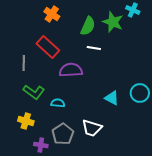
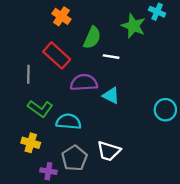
green semicircle: (88, 26) -> (92, 38), moved
cyan triangle: (112, 98) -> (111, 96), moved
cyan semicircle: (58, 103) -> (69, 122), size x1.5

